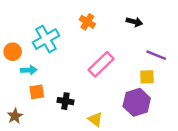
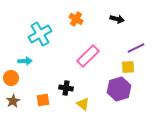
orange circle: (13, 52) -> (11, 78), moved
purple line: (156, 55) -> (136, 48), turned -48
orange square: (37, 92) -> (43, 100), moved
black cross: (65, 101) -> (66, 88), moved

